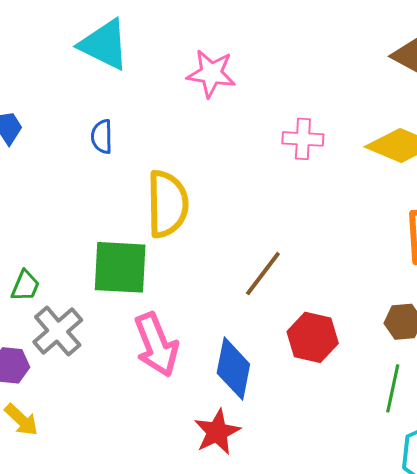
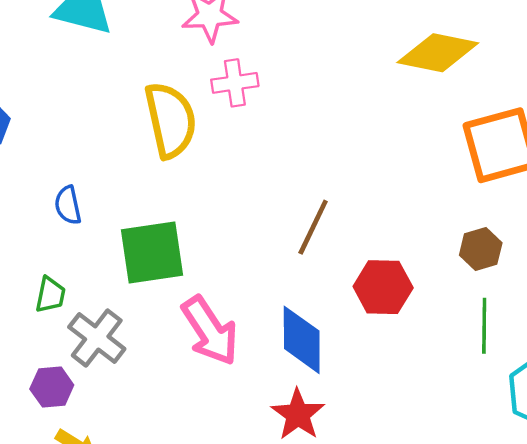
blue semicircle: (102, 137) -> (68, 205), moved
pink cross: (303, 139) -> (235, 83), moved
yellow semicircle: (167, 204) -> (171, 120), moved

